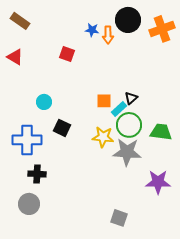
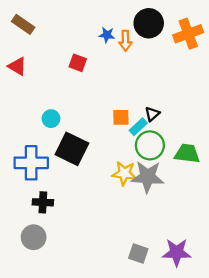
black square: (62, 128) -> (72, 149), size x1.6
yellow star: (103, 137) -> (124, 173), moved
purple star: (158, 182) -> (177, 252), moved

